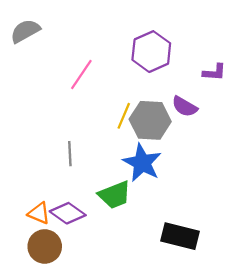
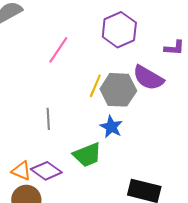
purple semicircle: (185, 107) -> (148, 78), size x1.4
blue star: (142, 163) -> (111, 127), size x0.7

